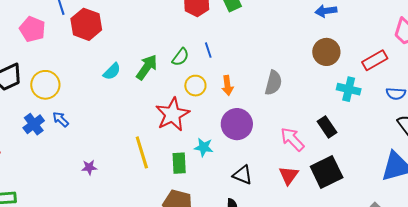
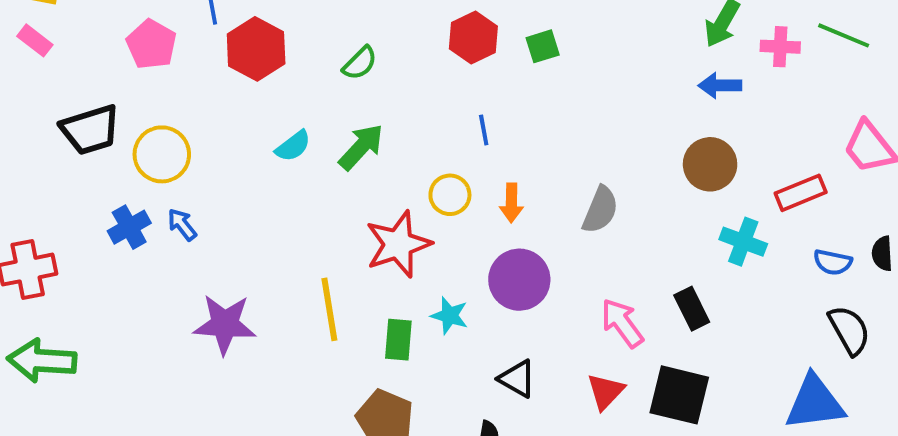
green semicircle: (180, 57) -> (360, 63), moved
purple star: (89, 167) -> (225, 324), size x2.0
black square: (327, 172) -> (679, 395), turned 32

